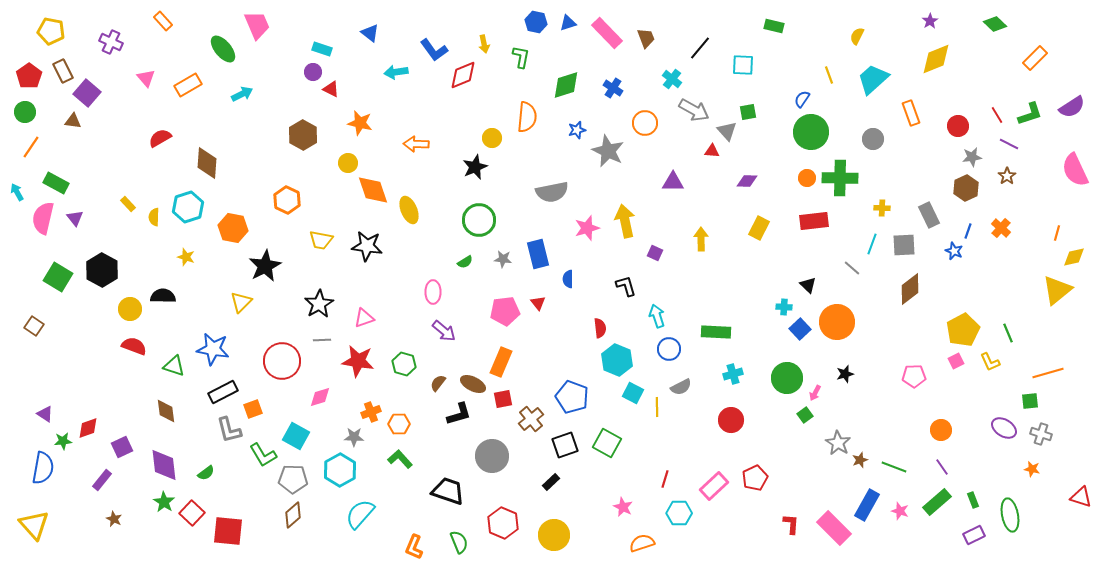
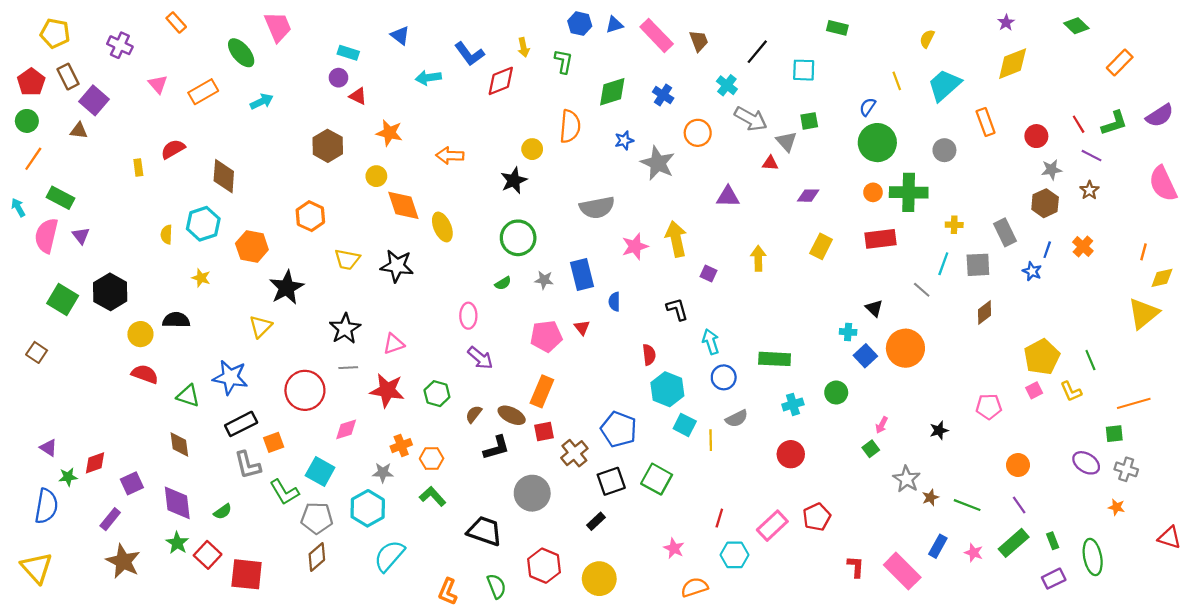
yellow rectangle: (128, 204) -> (138, 167), moved, turned 35
brown diamond: (910, 289) -> (984, 312), size x0.7
black star: (845, 374) -> (939, 430), moved
green circle: (787, 378) -> (836, 393), moved, size x0.7
blue rectangle: (867, 505) -> (938, 546), size x0.7
brown star: (114, 519) -> (123, 561), size x2.0

